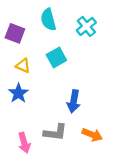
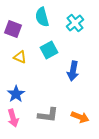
blue star: (18, 93) -> (16, 94), moved
blue arrow: (74, 101) -> (73, 71), moved
pink arrow: (24, 143) -> (13, 118), moved

